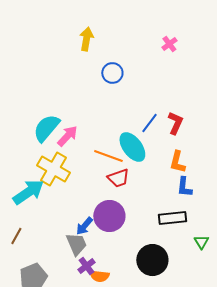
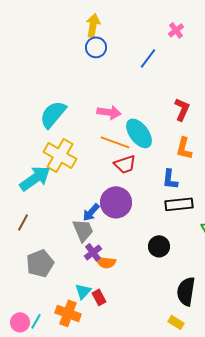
blue circle: (112, 73) -> (96, 47), moved
blue line: (149, 123) -> (148, 58), moved
pink arrow: (67, 136) -> (109, 112), moved, turned 55
blue L-shape: (184, 187) -> (170, 179), moved
black circle: (152, 260) -> (159, 246), size x0.7

